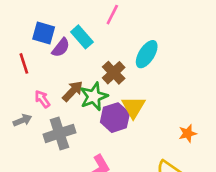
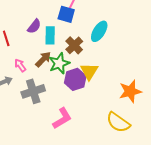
blue square: (44, 33) -> (66, 14), moved
cyan rectangle: (82, 37) -> (50, 35), moved, turned 42
orange star: (188, 133) -> (130, 91), size x1.6

